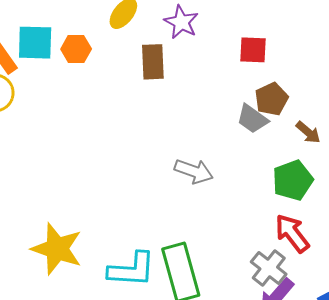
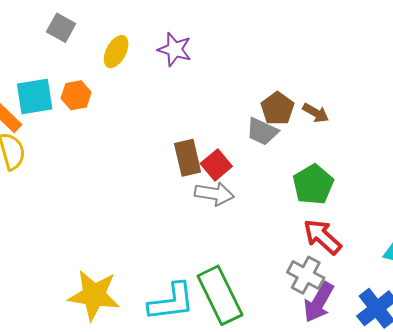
red square: (253, 50) -> (216, 165), moved, turned -32
brown rectangle: (153, 62) -> (188, 158), moved
brown arrow: (308, 132) -> (316, 113), moved

